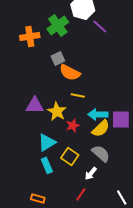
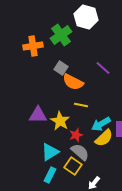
purple line: (100, 26) -> (103, 68), moved
gray square: (58, 58) -> (61, 68), turned -32
cyan arrow: (98, 114) -> (101, 124), turned -30
gray semicircle: (101, 153) -> (80, 152), moved
cyan rectangle: (47, 165) -> (50, 175), turned 49

